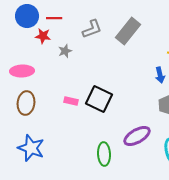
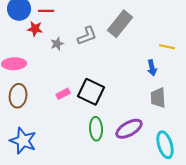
gray L-shape: (92, 29) -> (87, 36), moved
pink rectangle: (71, 101) -> (63, 94), turned -40
green ellipse: (104, 154) -> (96, 129), moved

